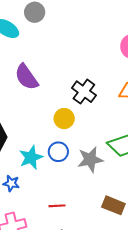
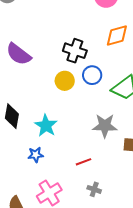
blue circle: (58, 152) -> (92, 75), moved
gray star: (90, 159) -> (105, 126), moved, turned 30

